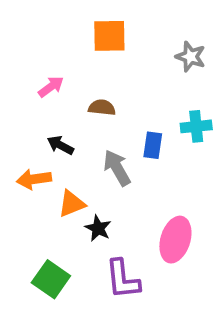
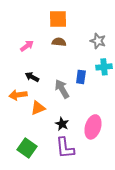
gray star: (191, 57) -> (98, 41), moved
brown semicircle: (102, 108) -> (59, 42), moved
black star: (98, 228) -> (62, 124), moved

